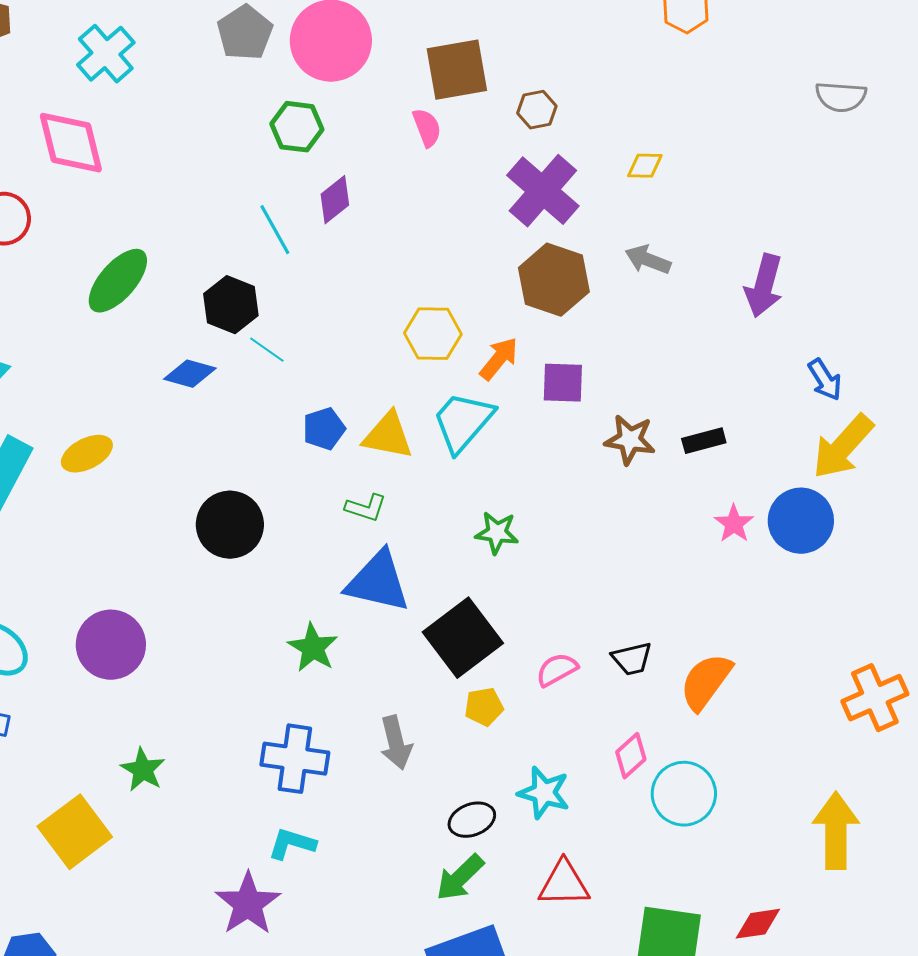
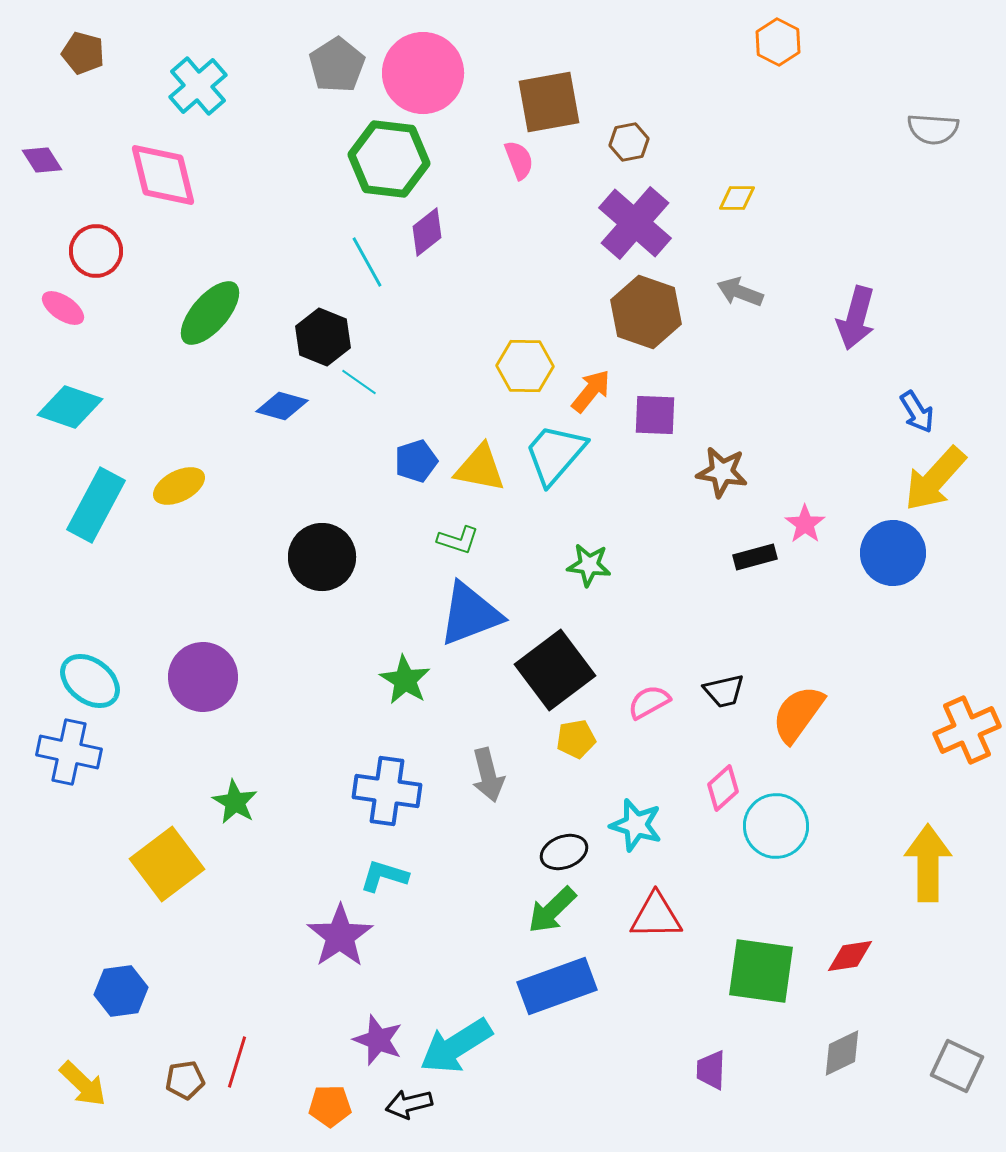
green hexagon: (297, 127) -> (389, 159), size x1.5
black rectangle: (704, 441) -> (755, 557), moved
pink star: (734, 524) -> (805, 524), moved
blue triangle: (378, 582) -> (470, 614), turned -34

